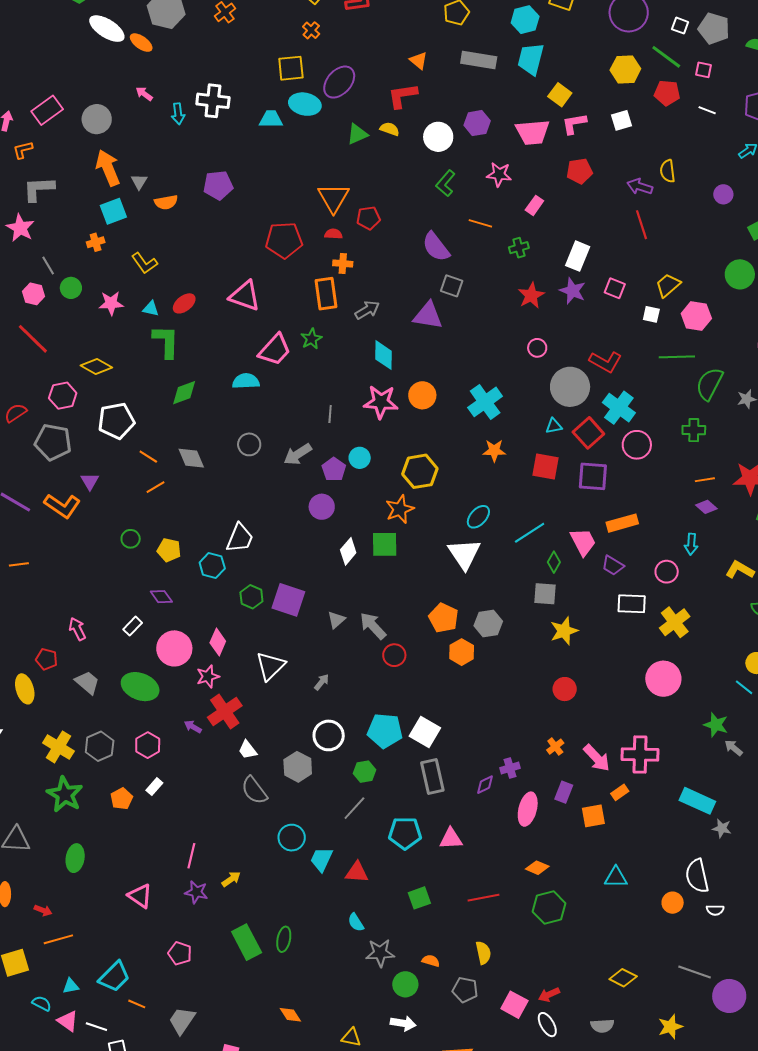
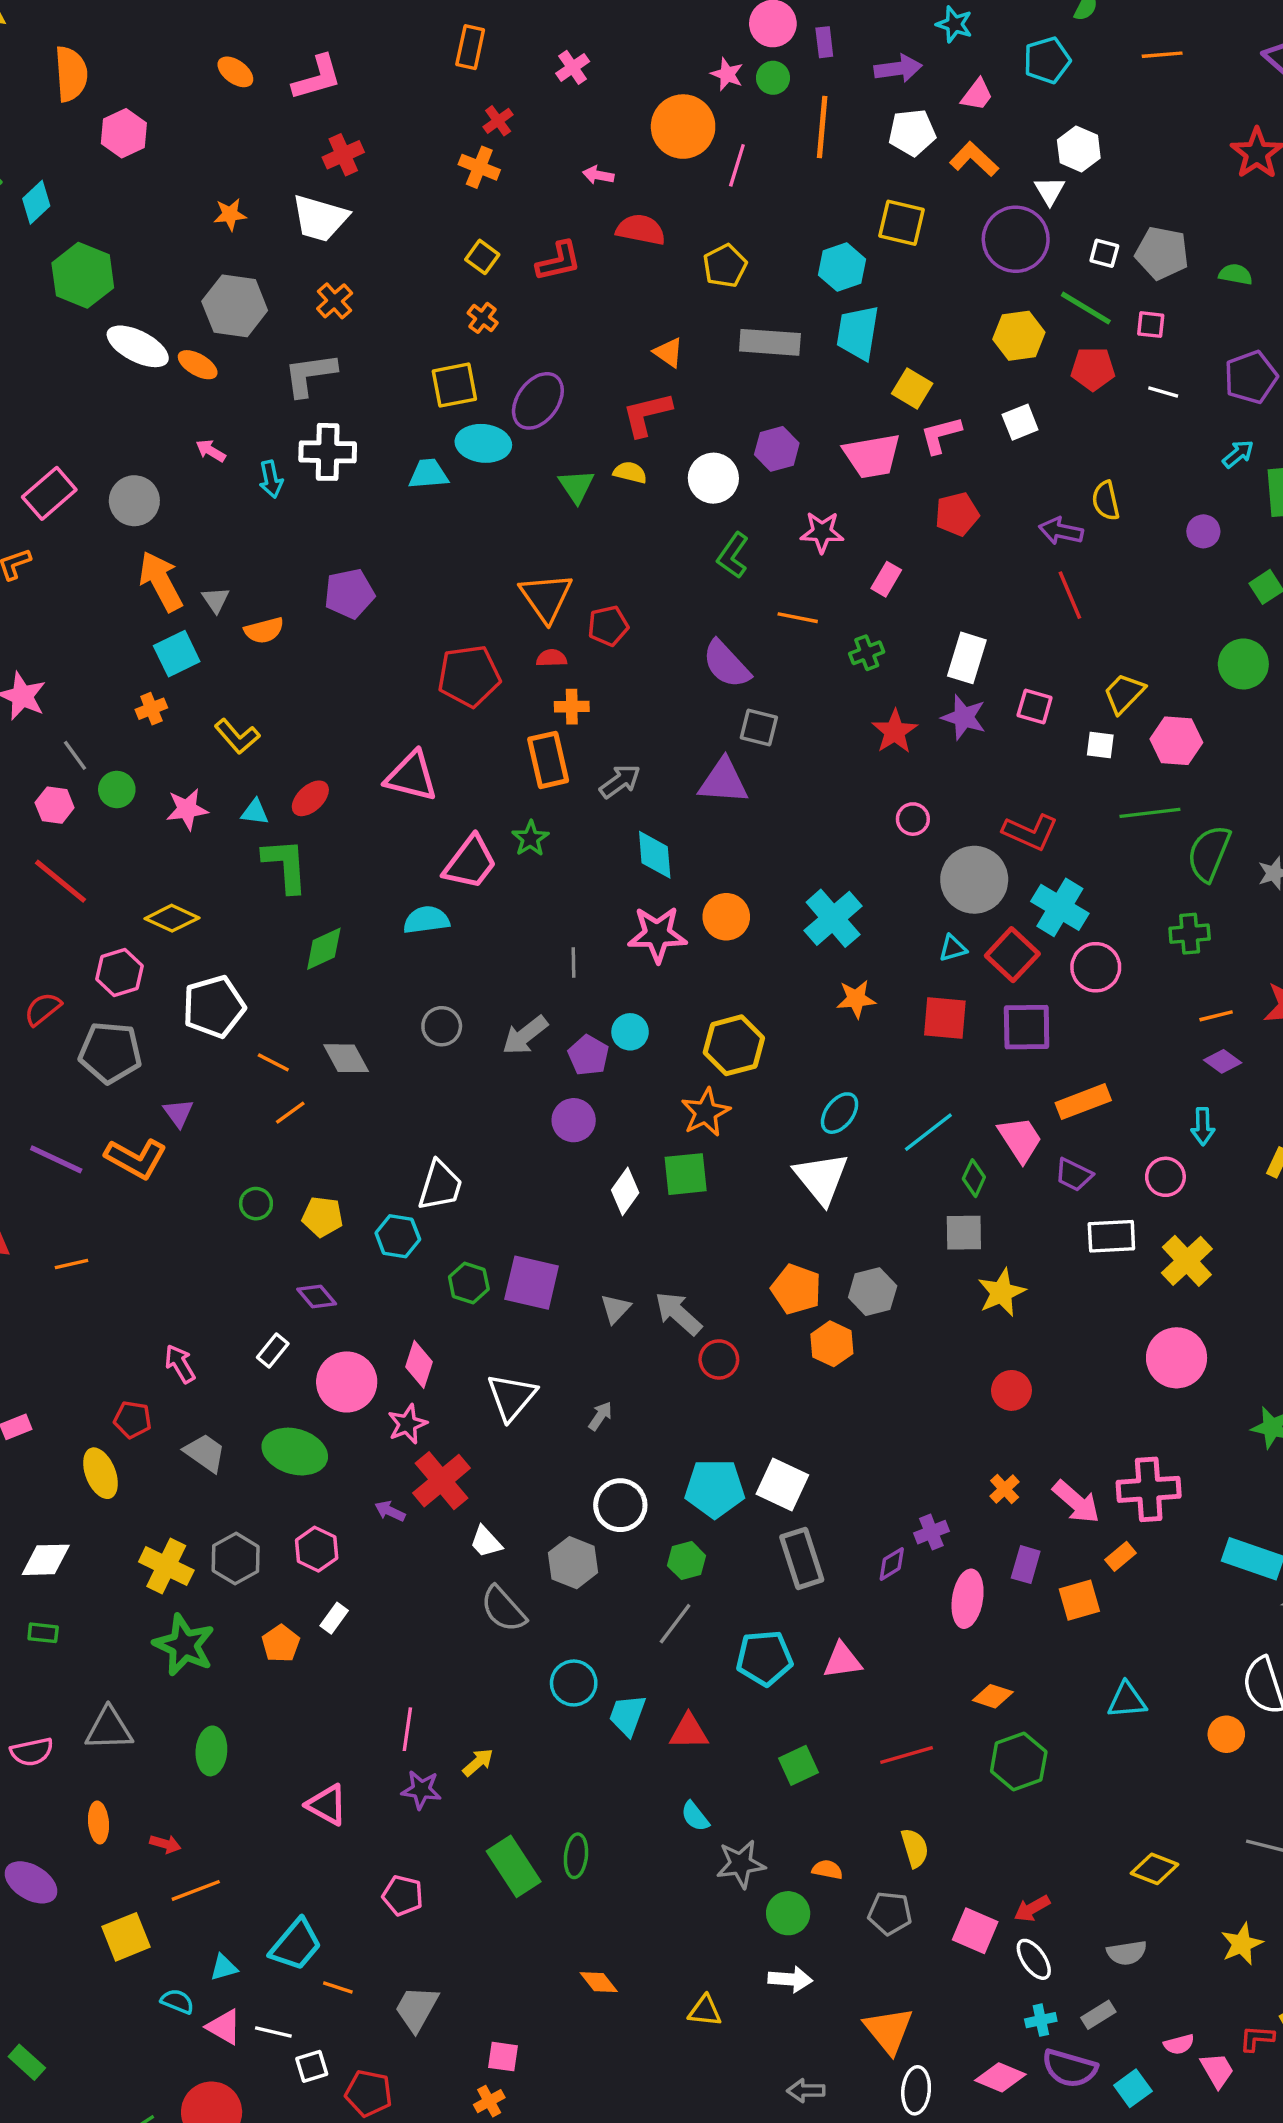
green triangle: (357, 134) -> (576, 486), turned -35
gray L-shape: (39, 189) -> (310, 375), moved

